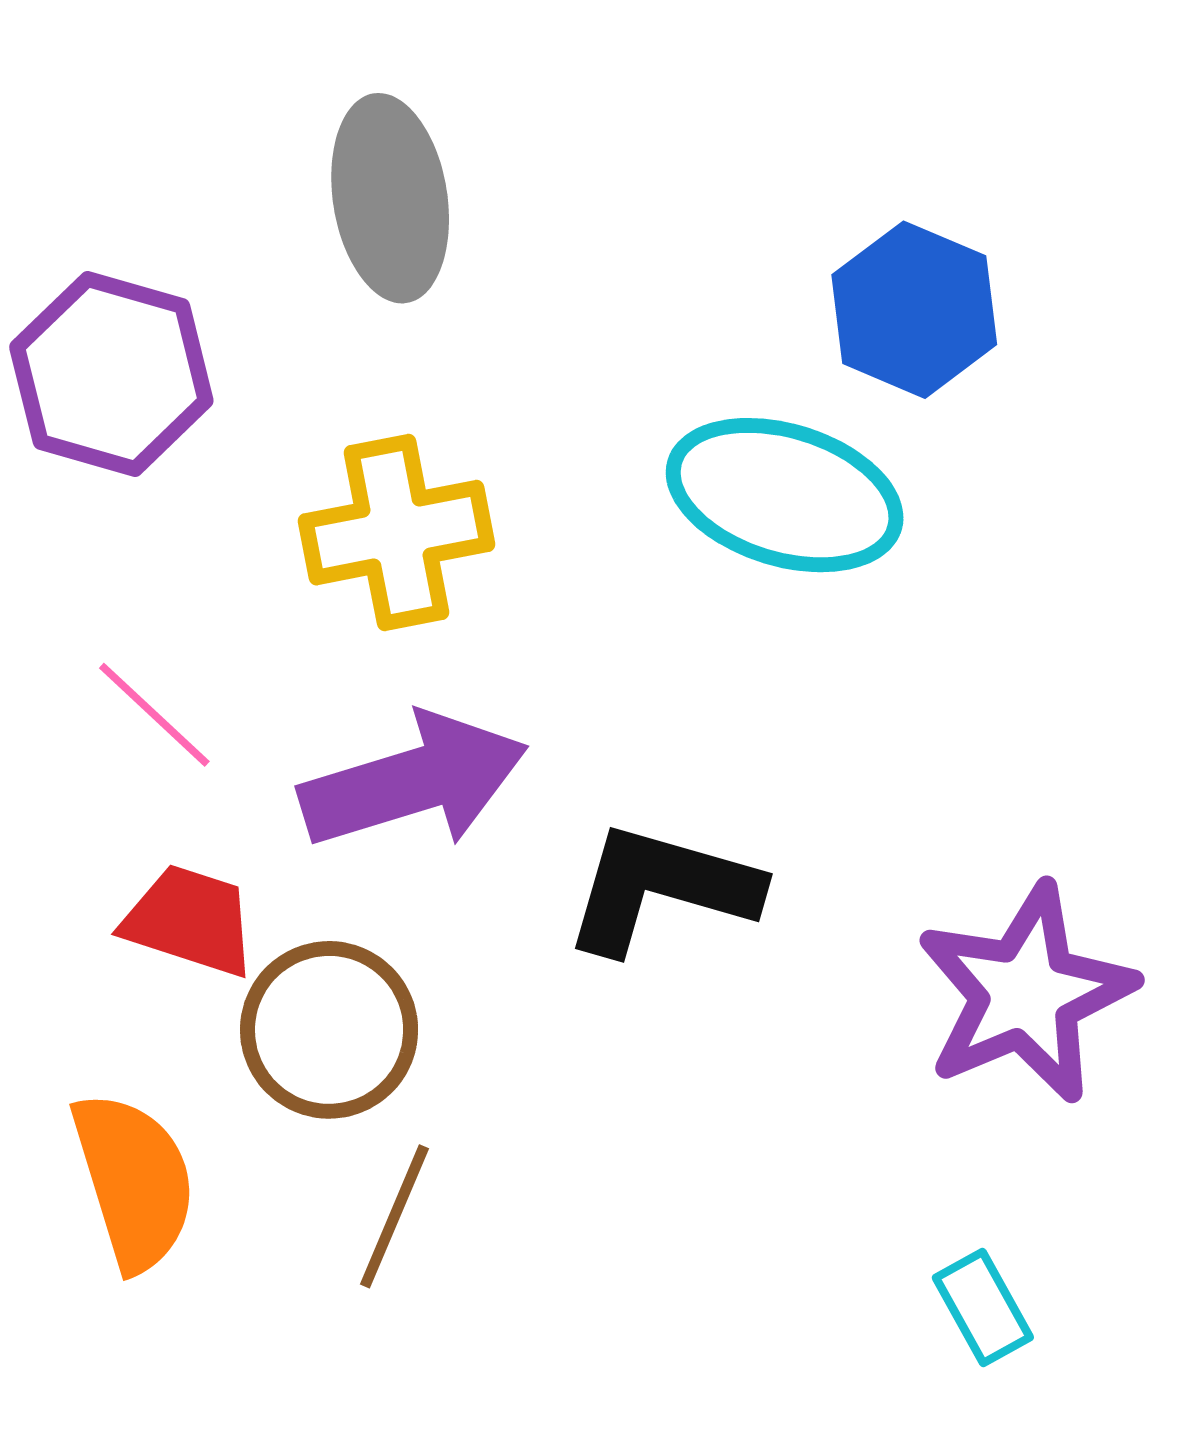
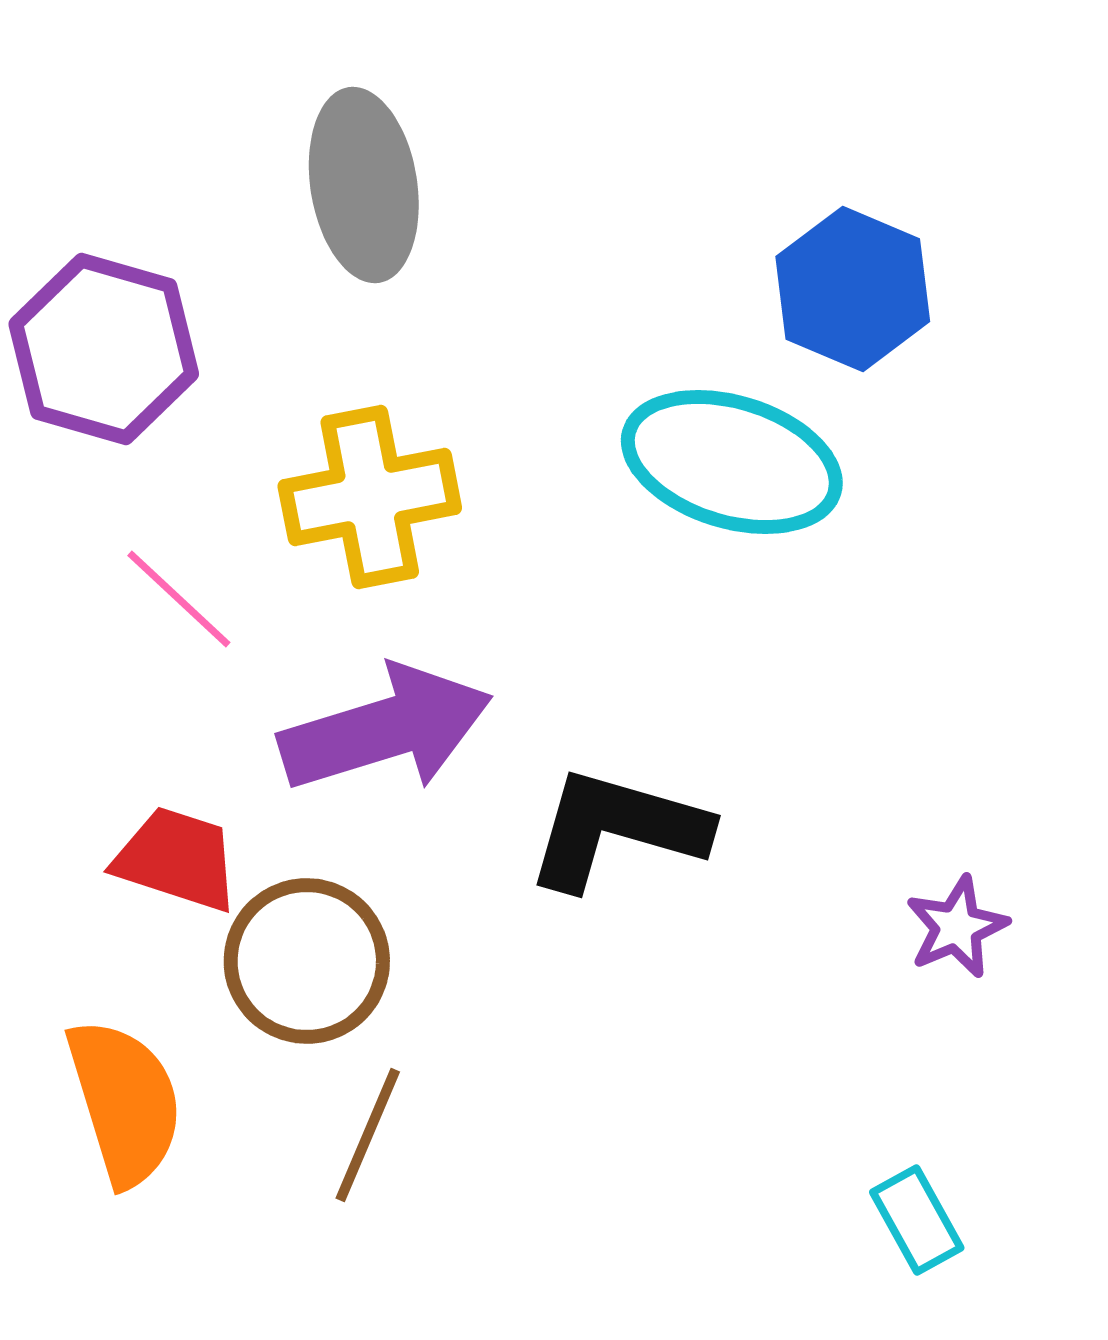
pink line: (154, 715) -> (179, 599), moved
purple star: (1026, 993) -> (957, 927), size x0.5

